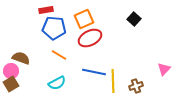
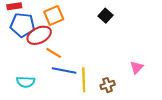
red ellipse: (90, 38) -> (39, 35), moved
orange line: (59, 55) -> (54, 53), moved
cyan semicircle: (57, 83) -> (26, 82), turned 30

